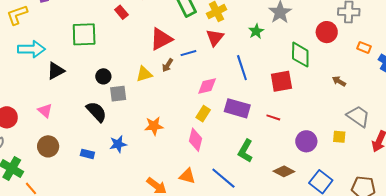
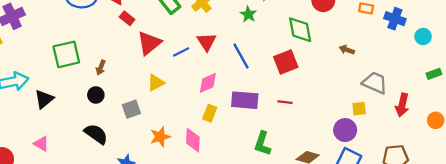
red rectangle: (121, 12) -> (127, 18), moved
red triangle: (215, 38) -> (207, 42), moved
brown arrow: (168, 65) -> (101, 68), moved
yellow triangle: (144, 74) -> (156, 83), moved
gray square: (118, 94) -> (131, 109), moved
pink diamond: (195, 140) -> (193, 140), moved
purple circle: (306, 141) -> (345, 130), moved

